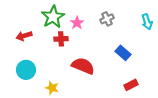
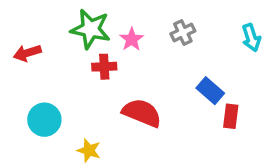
green star: (53, 17) -> (91, 29), turned -30
red arrow: (24, 36) -> (27, 53), moved
red rectangle: (131, 85) -> (231, 116), moved, turned -56

